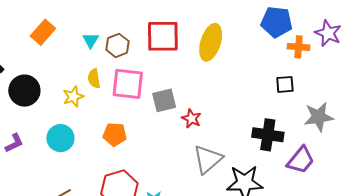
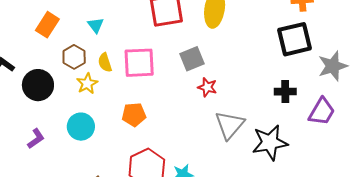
brown hexagon: (117, 45) -> (74, 57), moved
black square: (285, 84) -> (294, 39), size x1.8
gray square: (164, 100) -> (192, 59), moved
black cross: (268, 135) -> (285, 92), size x0.7

